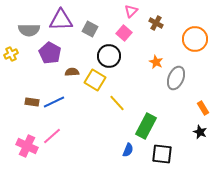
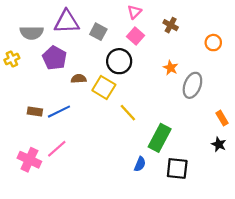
pink triangle: (131, 11) -> (134, 12), moved
orange circle: (195, 39) -> (213, 43), size x0.6

